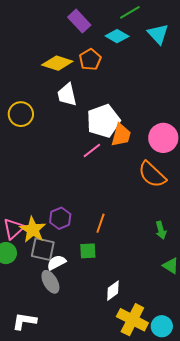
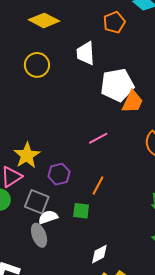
yellow diamond: (57, 63) -> (44, 20), moved
pink line: (92, 151) -> (98, 138), moved
yellow star: (33, 230) -> (27, 155), moved

